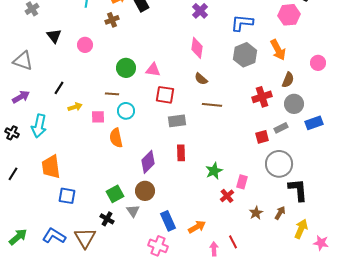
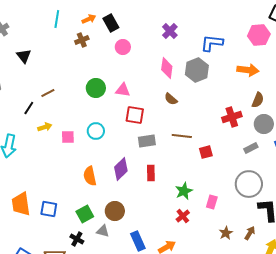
pink circle: (85, 45) -> (123, 47), moved
orange arrow: (278, 50) -> (248, 70), turned -55
gray hexagon: (245, 55) -> (197, 70), moved
brown line: (112, 94) -> (48, 93), moved, turned -32
brown line: (212, 105) -> (182, 136), moved
red square: (262, 137) -> (206, 152), moved
orange semicircle: (116, 138) -> (90, 176), moved
purple diamond: (148, 162) -> (121, 169), moved
orange trapezoid: (51, 167) -> (21, 204), moved
blue square: (67, 196) -> (49, 209), moved
red cross: (227, 196) -> (183, 216), moved
gray triangle: (133, 211) -> (103, 231), turned -40

